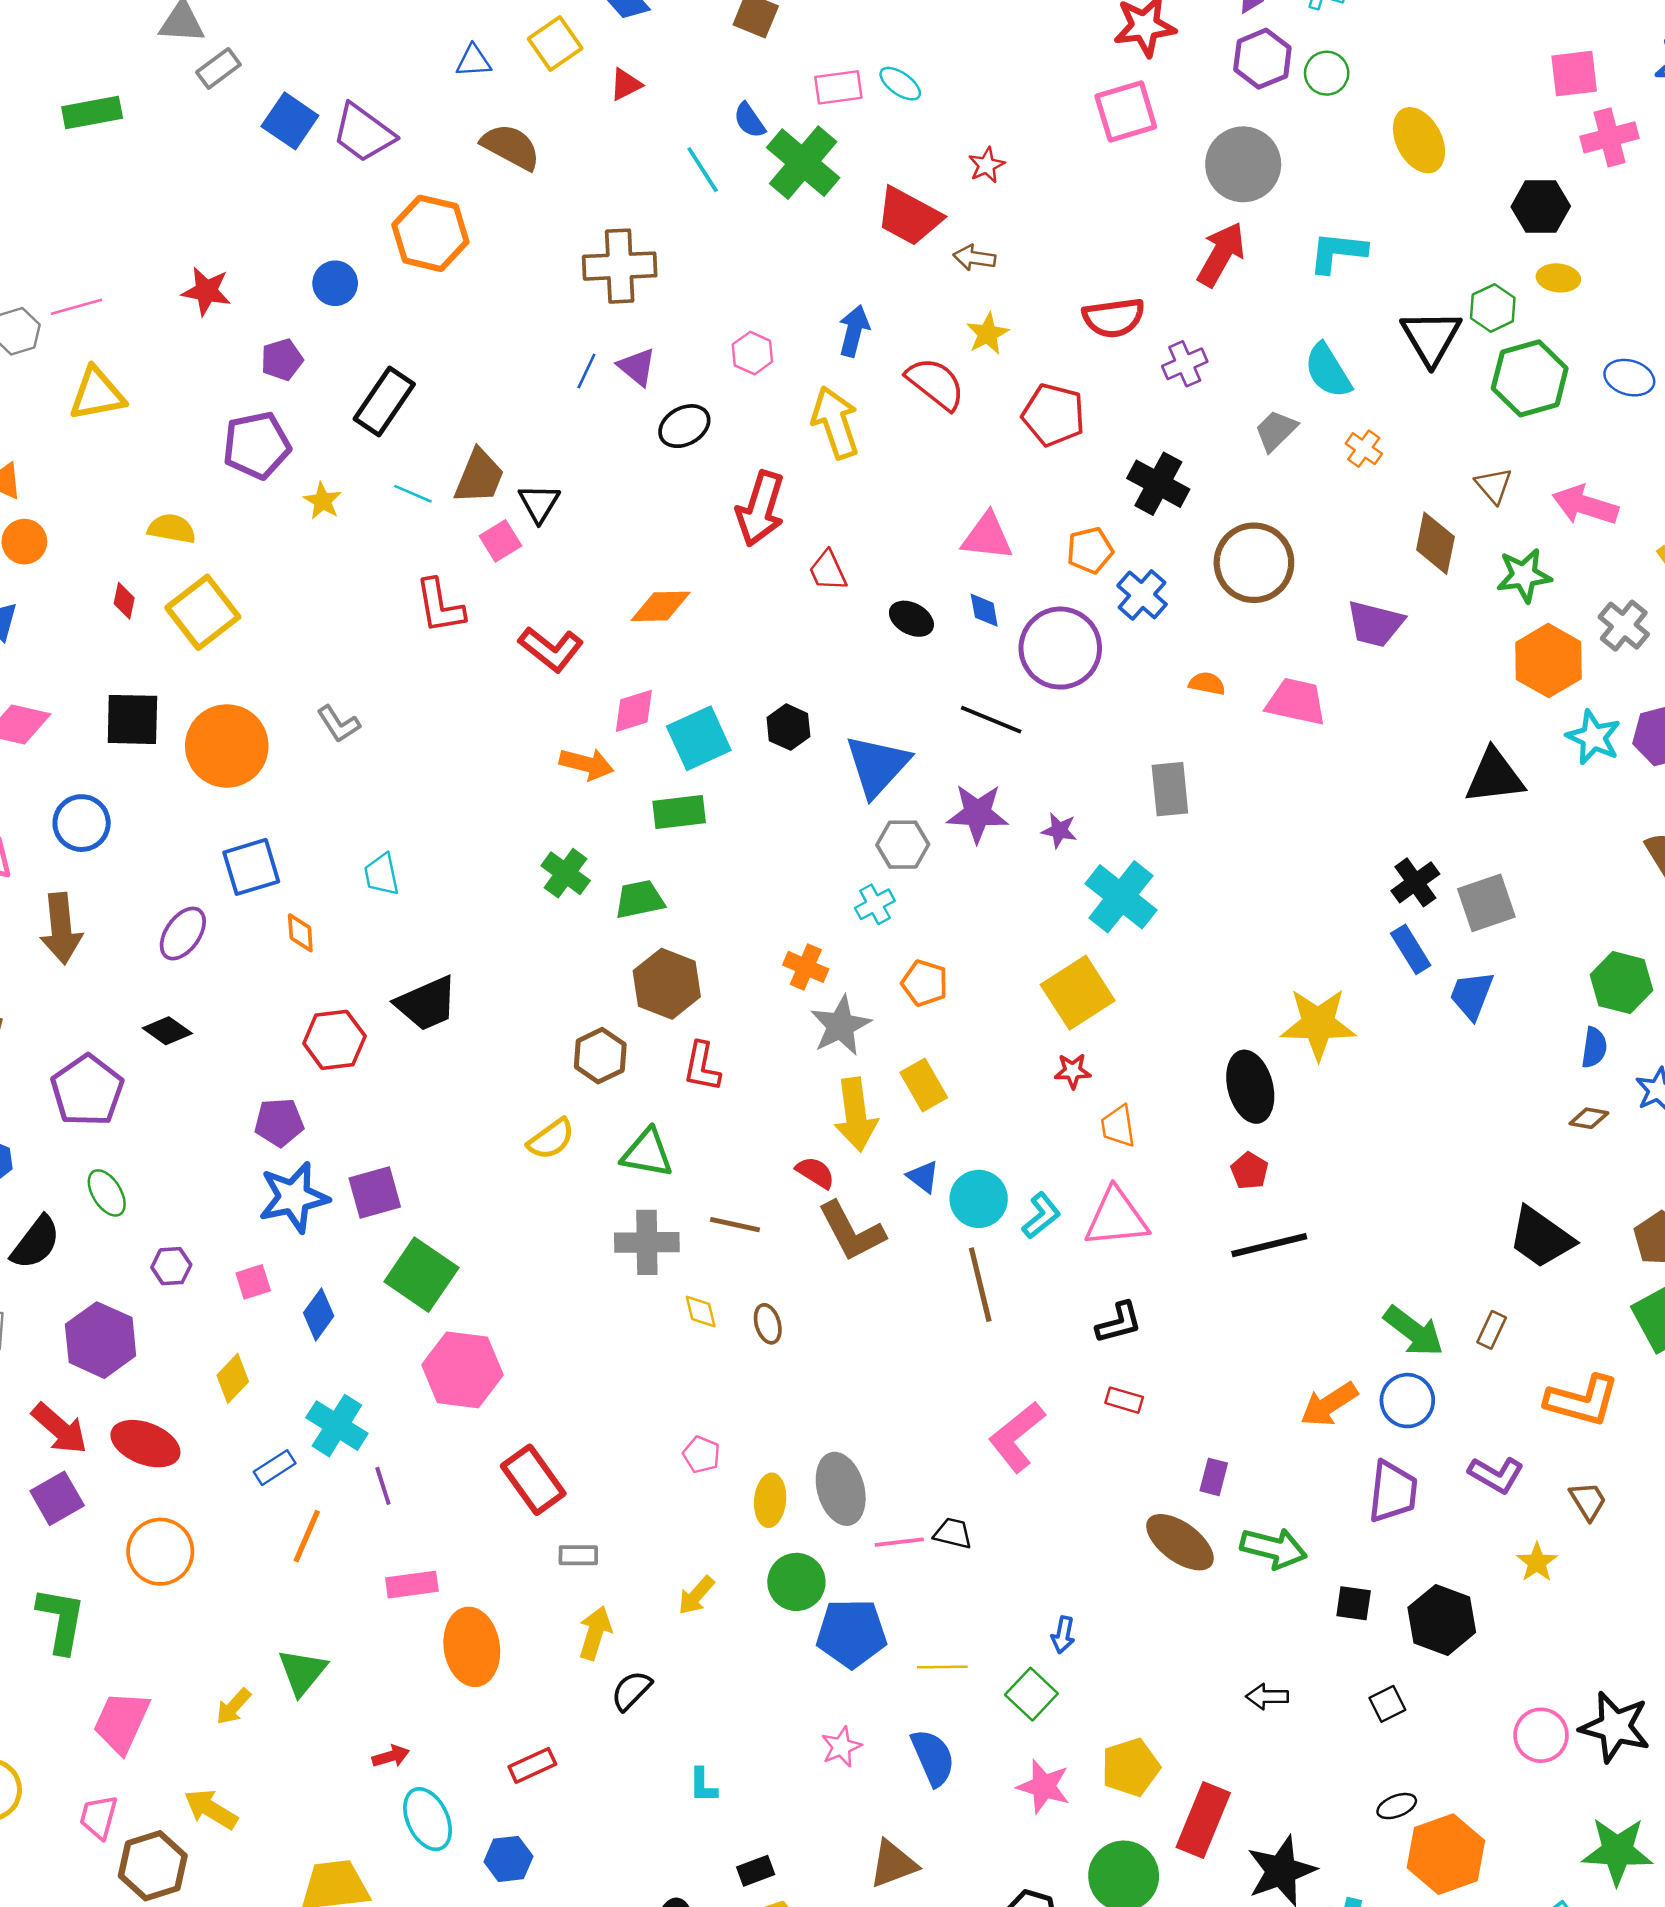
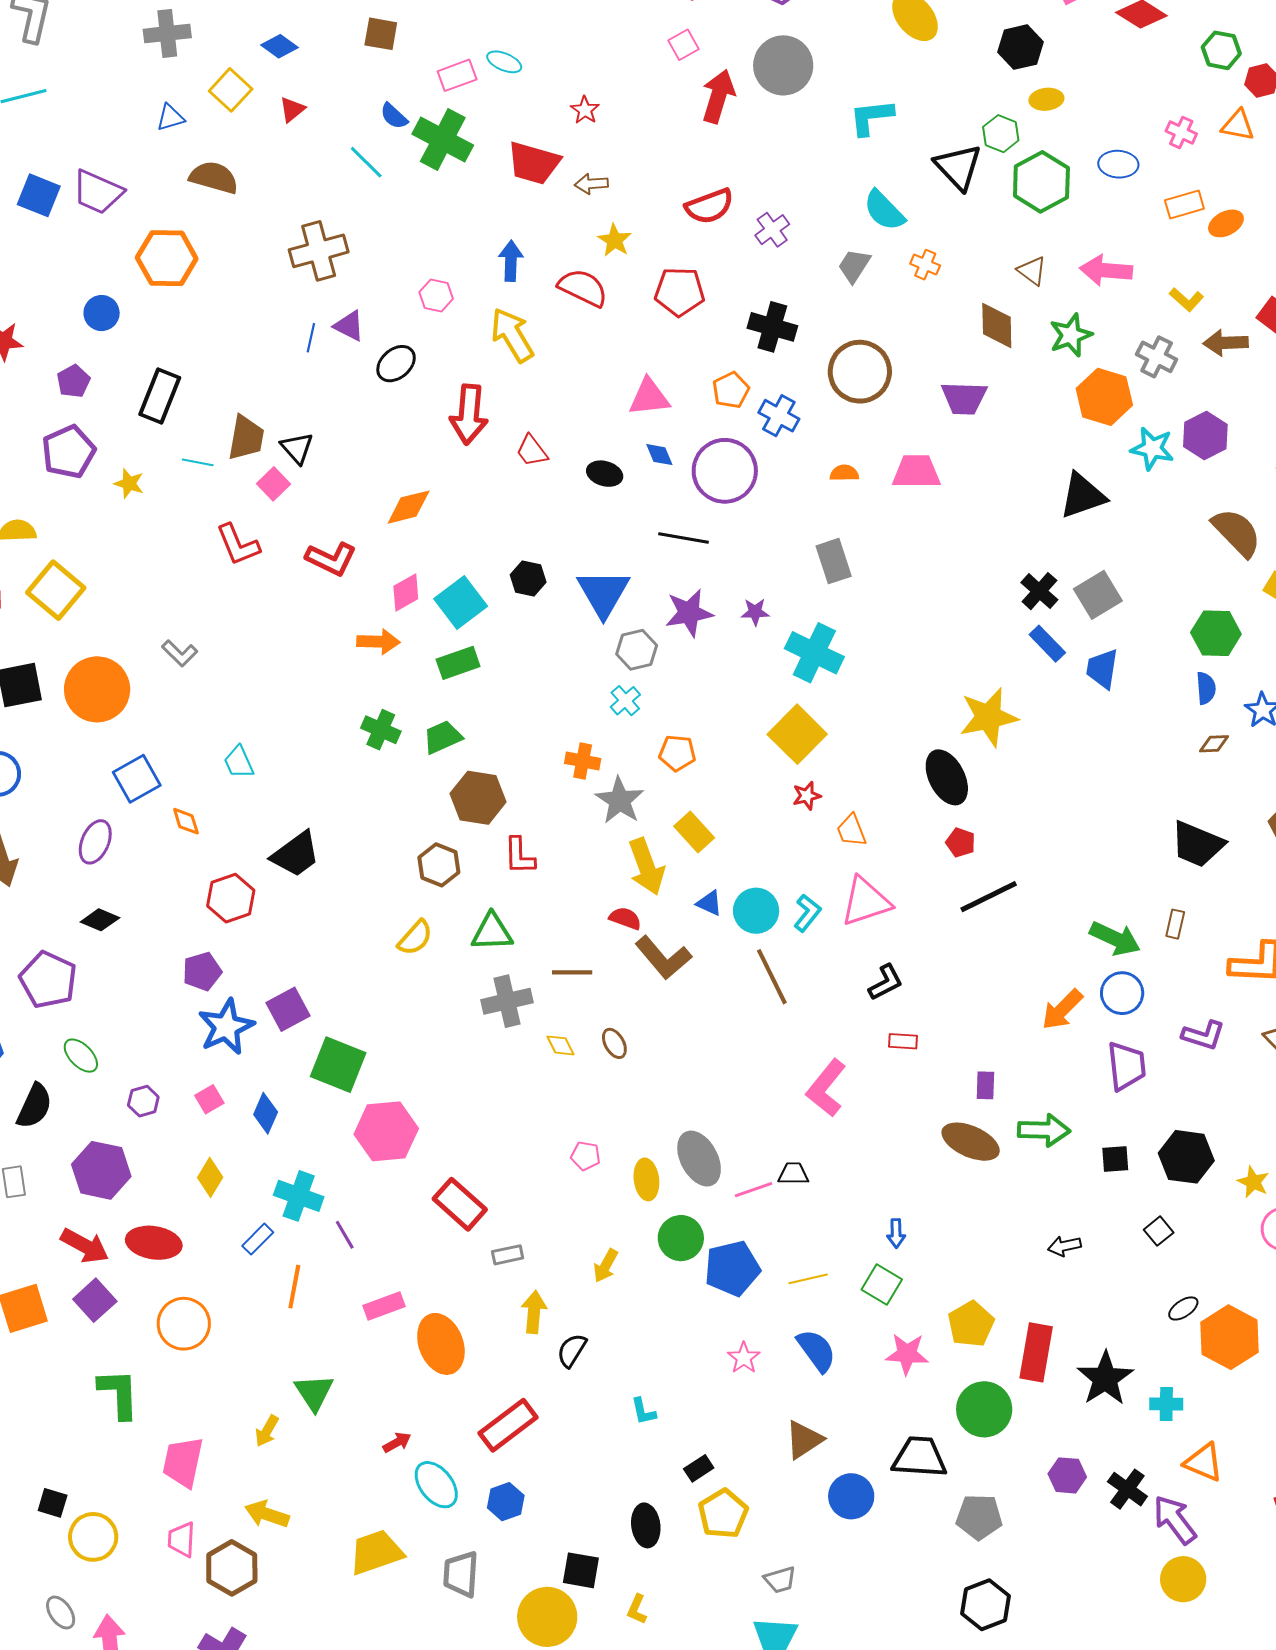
pink square: (1126, 111) -> (683, 45), size x0.6
red arrow: (1221, 254) -> (718, 96), moved
yellow star: (1537, 1562) -> (1253, 1182), moved
red rectangle: (532, 1765) -> (508, 1425), size x1.6

